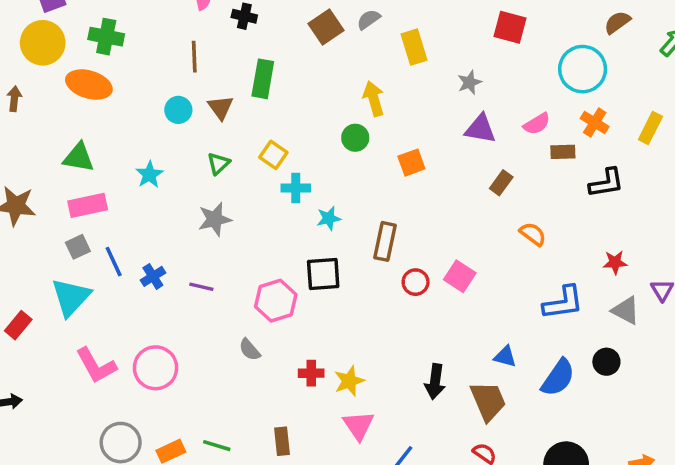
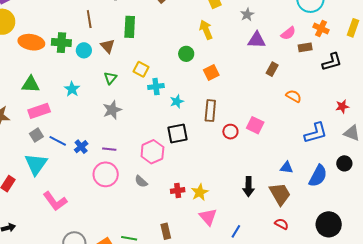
green cross: (106, 37) -> (61, 43), moved
yellow arrow: (374, 99) -> (206, 30), moved
orange square: (411, 163) -> (211, 72), moved
blue line: (114, 262) -> (58, 141), turned -30
pink circle: (155, 368) -> (106, 174), moved

